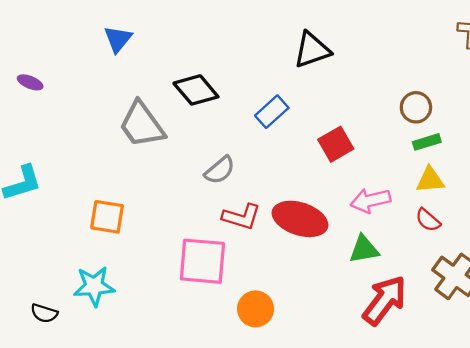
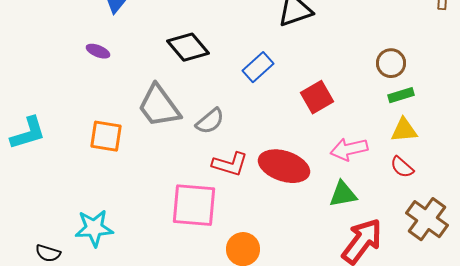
purple ellipse: (30, 82) -> (98, 51), moved
gray trapezoid: (142, 125) -> (159, 106), moved
orange square: (107, 217) -> (106, 136), moved

